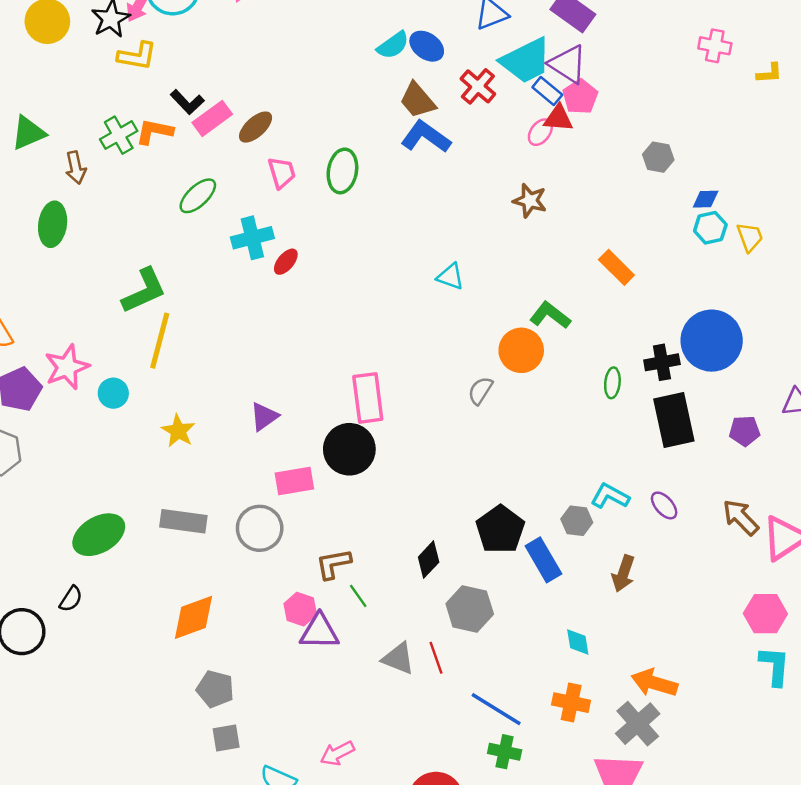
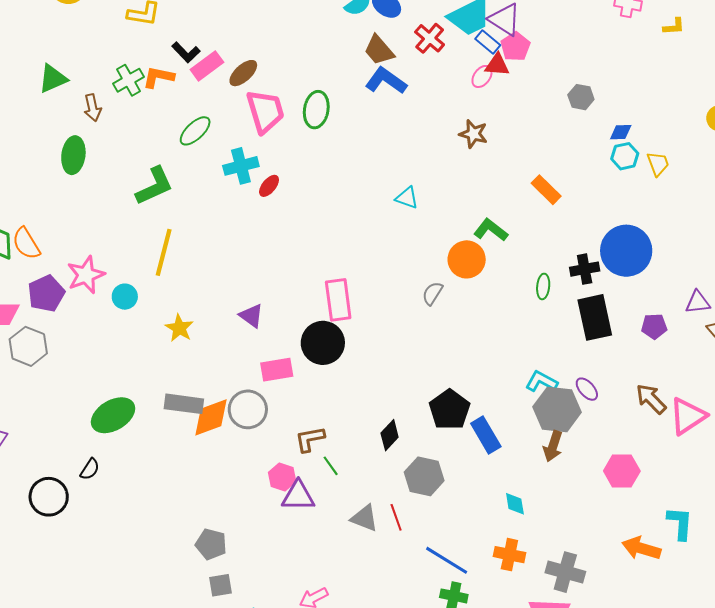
pink trapezoid: (282, 173) -> (265, 111), size x1.6
green L-shape: (144, 291) -> (154, 186), moved
purple triangle: (264, 417) -> (251, 316), turned -48
gray hexagon: (577, 521) -> (557, 409), moved, size x1.8
pink hexagon: (765, 614) -> (622, 471), moved
orange diamond: (194, 617) -> (211, 417), moved
orange arrow: (654, 683) -> (641, 548), moved
gray cross: (638, 724) -> (565, 572), turned -33

